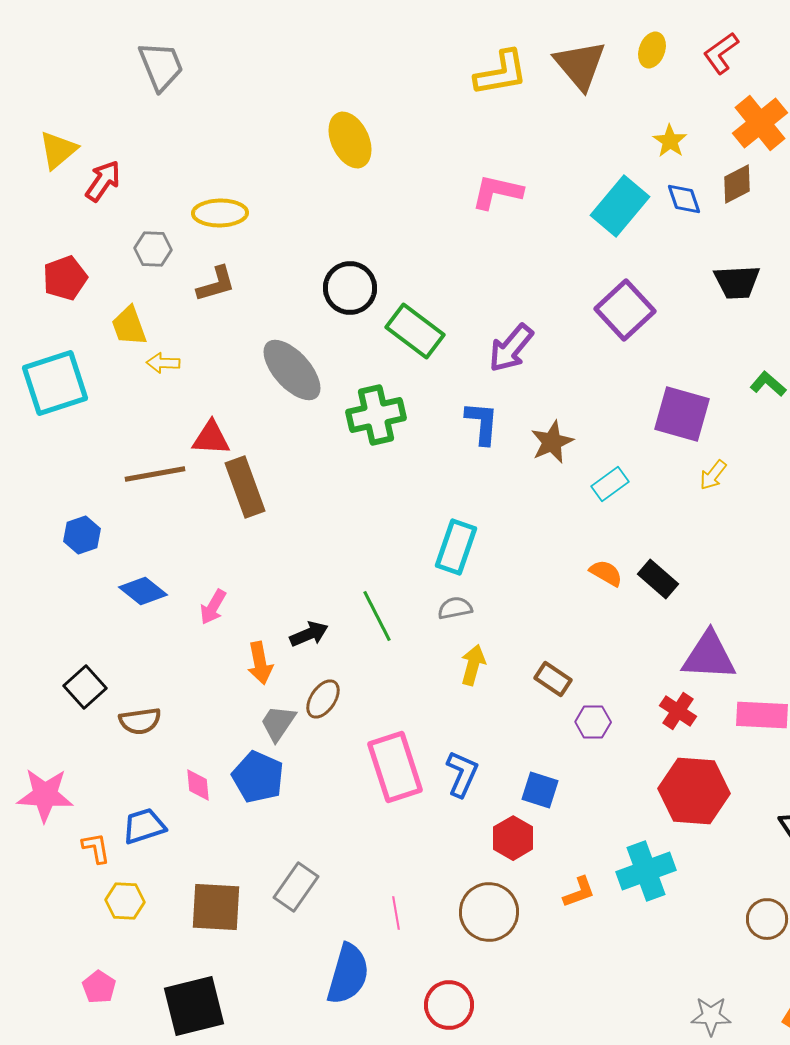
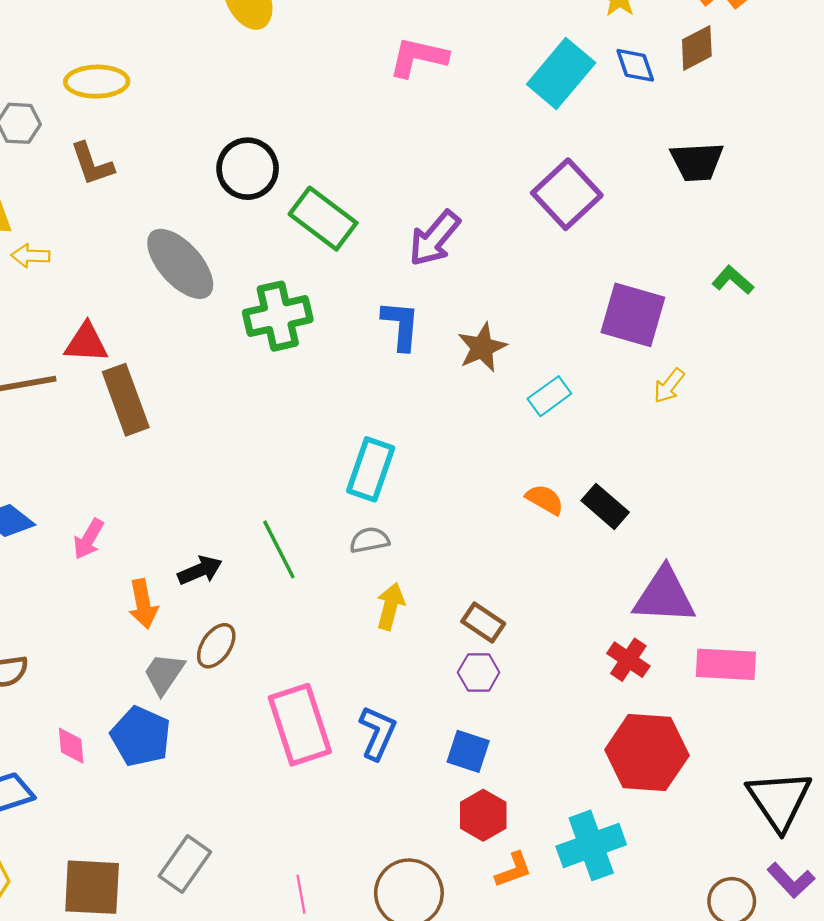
brown L-shape: (216, 284) -> (92, 164), turned 87
purple hexagon: (593, 722) -> (479, 672), moved
red hexagon: (513, 838) -> (483, 815), moved

